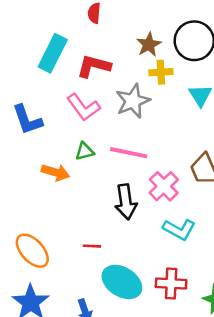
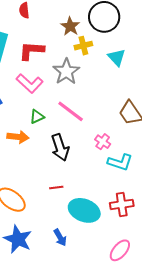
pink line: (129, 153) -> (71, 111), turned 36
pink cross: (164, 186) -> (103, 142), moved, size x0.7
black arrow: (126, 202) -> (60, 147), moved

